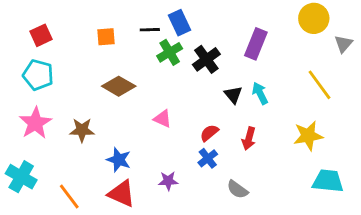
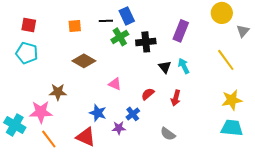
red square: (41, 35) -> (29, 25), turned 35
black cross: (206, 59) -> (146, 42), turned 30
pink star: (35, 123) -> (41, 112), moved, turned 30
yellow star: (308, 136) -> (232, 100), moved
blue cross: (208, 158) -> (133, 114), moved
blue star: (119, 160) -> (98, 113), moved

